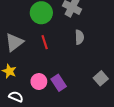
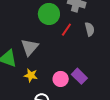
red line: (45, 42) -> (66, 30), moved, turned 64

